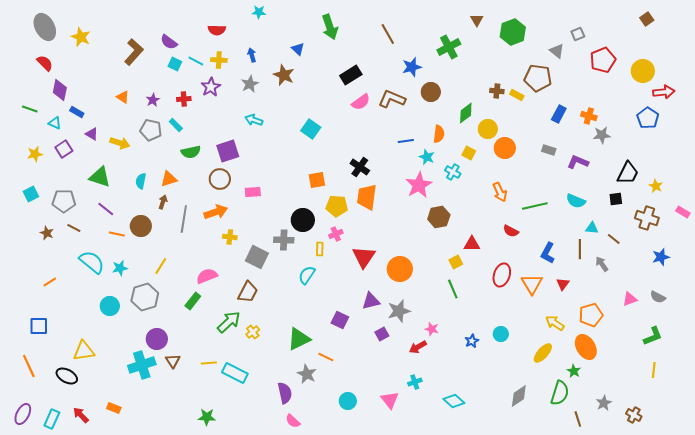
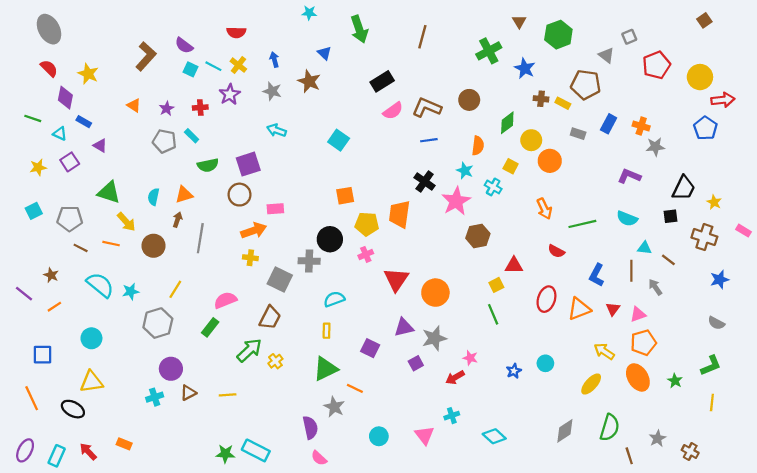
cyan star: (259, 12) -> (309, 13), moved
brown line: (388, 34) -> (422, 37), turned 45
yellow star: (81, 37) -> (88, 74), moved
yellow cross: (219, 60) -> (238, 65), turned 35
blue star: (412, 67) -> (525, 68), moved, turned -30
gray star: (250, 84) -> (272, 91), turned -30
blue line: (406, 141) -> (429, 140), moved
yellow arrow: (120, 143) -> (126, 222), moved, turned 30
gray rectangle: (549, 150) -> (578, 134), moved
black cross: (360, 167) -> (425, 182), moved
purple line: (106, 209) -> (24, 294), moved
orange arrow: (216, 212) -> (254, 231), moved
brown star: (47, 233) -> (51, 275), moved
orange line: (117, 234) -> (111, 244), moved
yellow rectangle: (320, 249) -> (327, 331), moved
cyan semicircle: (307, 275) -> (334, 299), turned 36
orange triangle: (532, 284) -> (579, 309), turned 40
pink triangle: (630, 299) -> (638, 314), moved
cyan circle: (110, 306) -> (91, 338), moved
brown triangle: (173, 361) -> (188, 393), turned 35
cyan cross: (142, 365) -> (155, 397), size x0.6
green star: (574, 371) -> (675, 381), moved
cyan rectangle: (235, 373) -> (256, 450), moved

